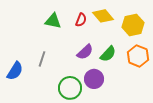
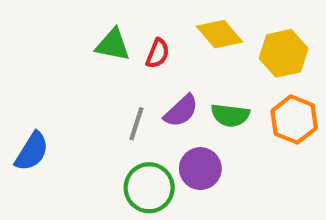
red semicircle: (81, 20) -> (158, 53), moved
green semicircle: (108, 54) -> (230, 115), turned 54
gray line: (42, 59) -> (136, 124), moved

